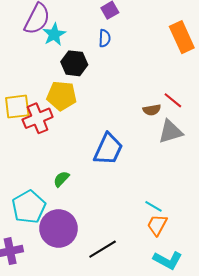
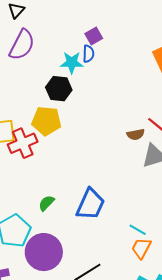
cyan star: (54, 34) -> (72, 63), moved, turned 30
blue semicircle: (105, 38) -> (88, 54), moved
blue trapezoid: (108, 149) -> (90, 204), moved

